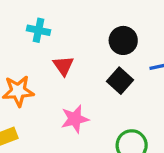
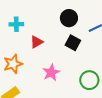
red triangle: (63, 66) -> (37, 42), turned 48

